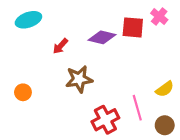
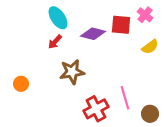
cyan ellipse: (28, 20) -> (58, 18), moved, turned 75
yellow semicircle: (165, 89) -> (150, 47), moved

